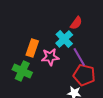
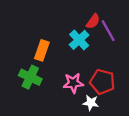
pink star: (50, 57) -> (73, 83), moved
purple line: (79, 57) -> (108, 31), moved

